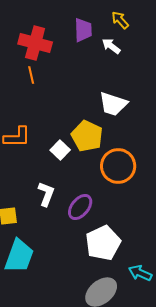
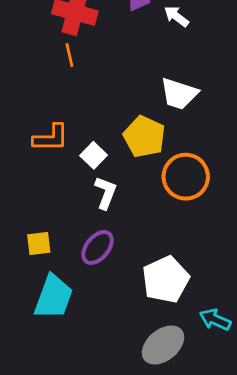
white square: (60, 150) -> (94, 155), moved
white L-shape: (46, 194) -> (106, 193), moved
purple ellipse: (80, 207) -> (98, 247), moved

